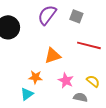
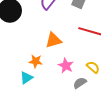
gray semicircle: (80, 97) -> (80, 83), turned -48

